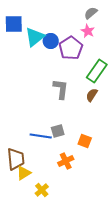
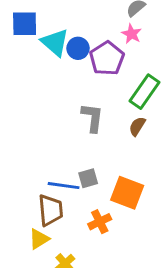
cyan triangle: (35, 37) -> (55, 43), turned -40
orange square: (85, 141) -> (127, 193), size x1.6
brown trapezoid: (16, 159) -> (51, 210), moved

